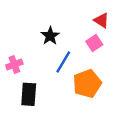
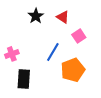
red triangle: (101, 20) -> (63, 17), moved
black star: (50, 36) -> (36, 16), moved

